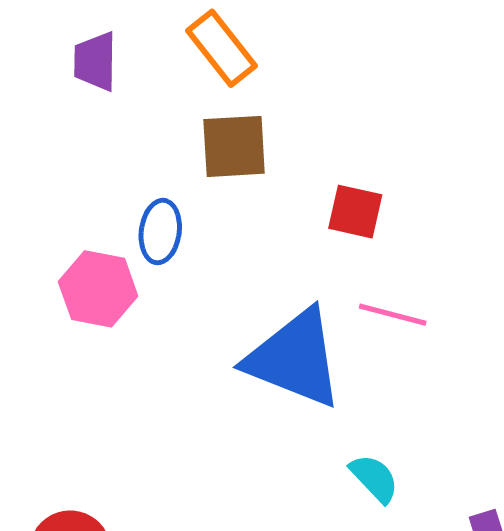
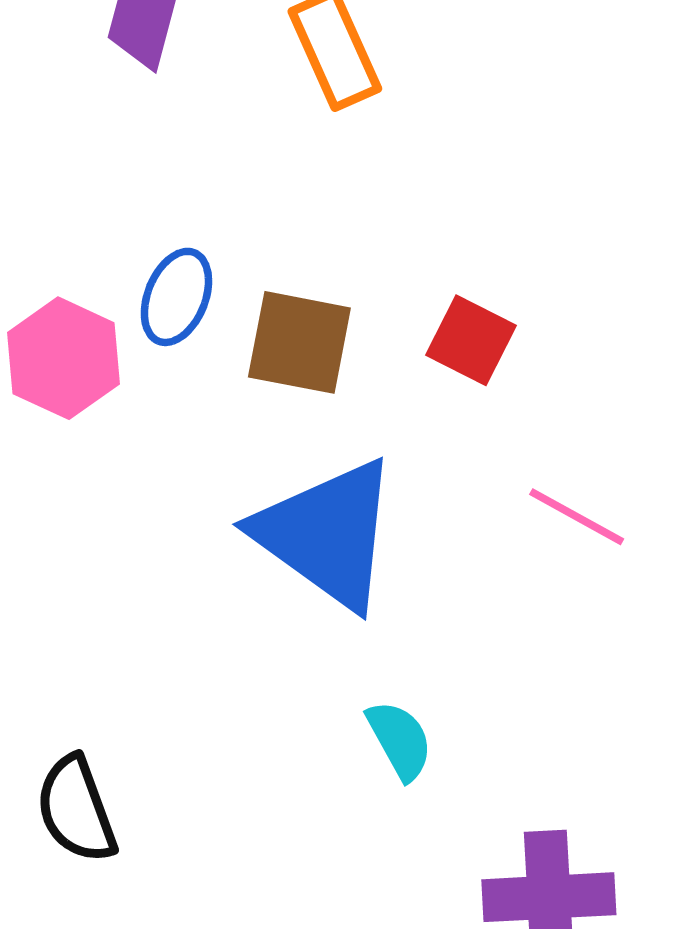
brown square: (234, 146) -> (299, 342), moved
pink line: (393, 315) -> (577, 517), moved

